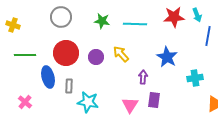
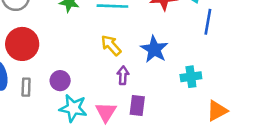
yellow arrow: (121, 54) -> (111, 45), moved
purple circle: (96, 57) -> (60, 81), moved
cyan star: (88, 102) -> (73, 108), moved

